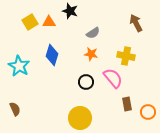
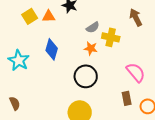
yellow cross: (126, 56) -> (111, 37), moved
pink semicircle: (113, 78) -> (136, 72), moved
black circle: (86, 82) -> (86, 76), size x1.5

